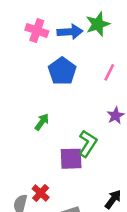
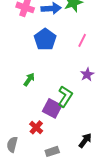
purple square: (71, 159) -> (52, 108), turned 30
red cross: (41, 193) -> (36, 127), moved

